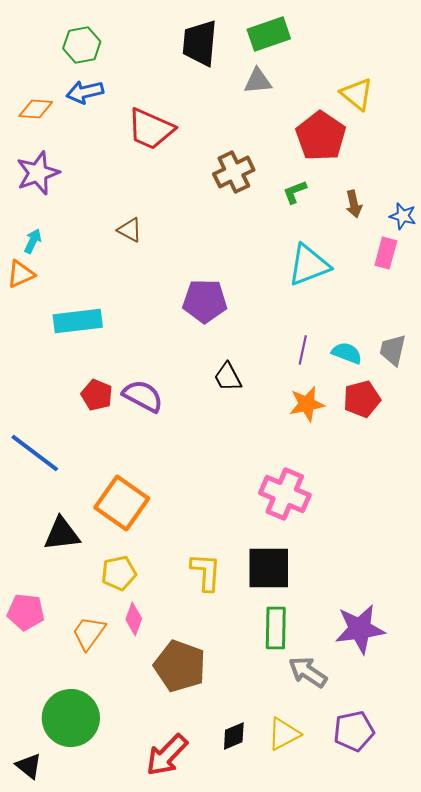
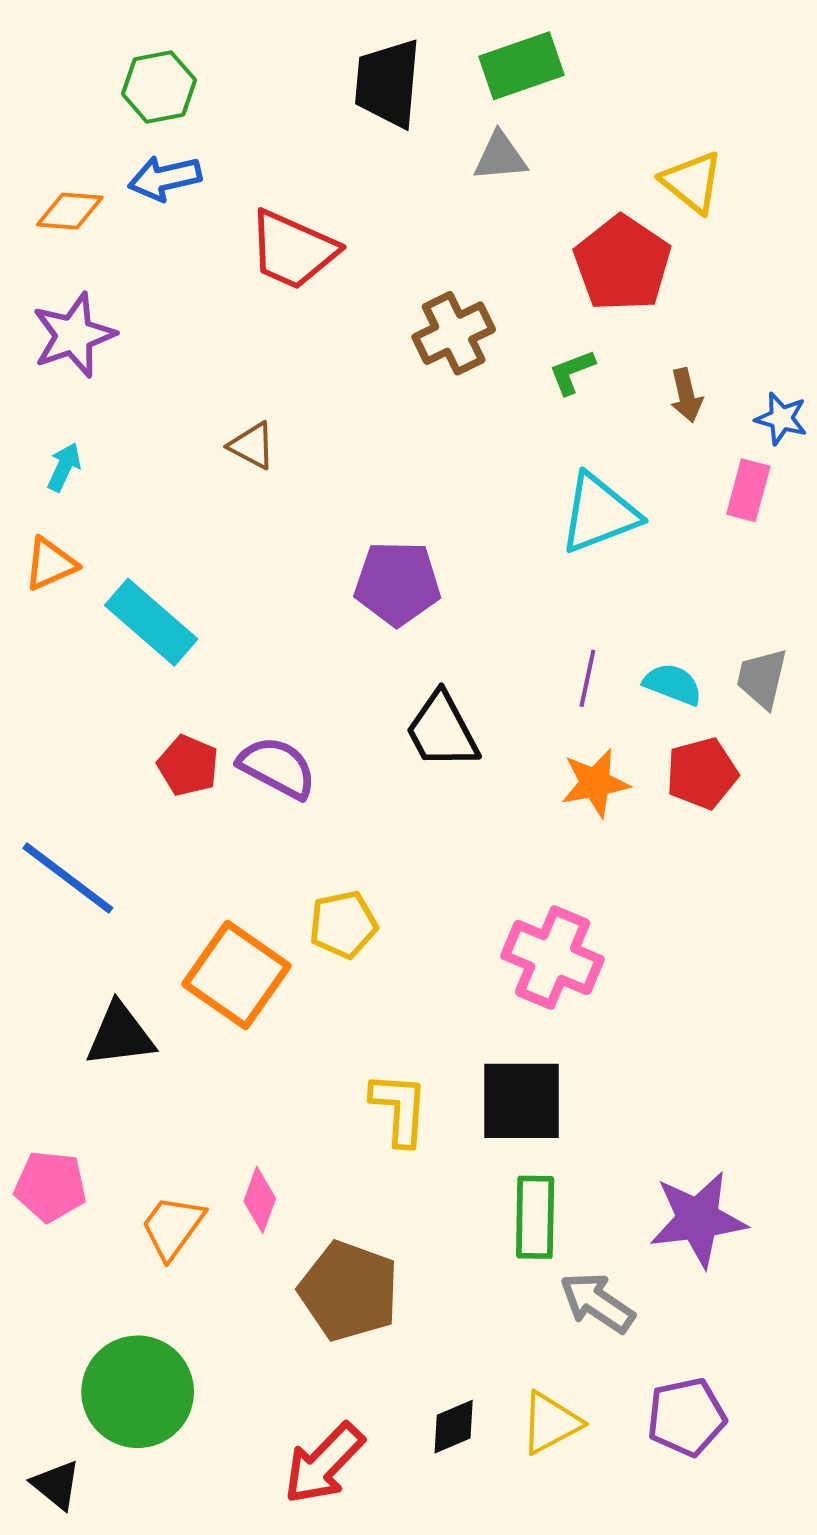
orange triangle: (21, 274) -> (50, 564), moved
cyan rectangle: (78, 321) -> (151, 622), turned 48
black trapezoid: (228, 377) -> (442, 731), size x1.4
yellow pentagon: (119, 573) -> (343, 925), moved

